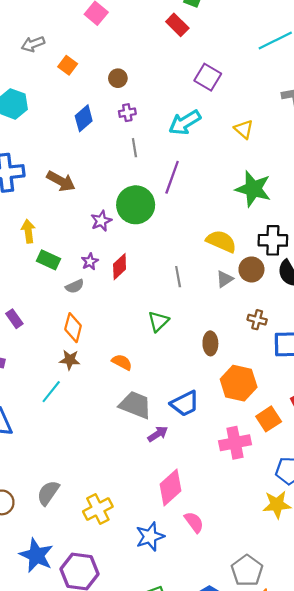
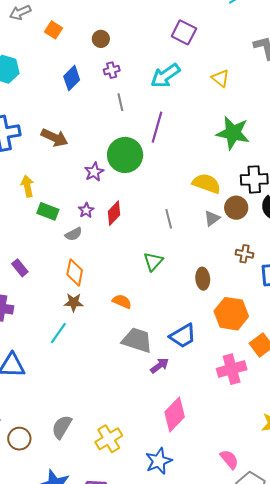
pink semicircle: (194, 522) -> (229, 459), moved

